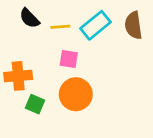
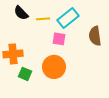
brown semicircle: (133, 25) -> (95, 36), moved
pink square: (69, 59) -> (59, 39), moved

